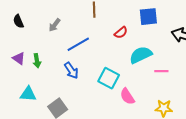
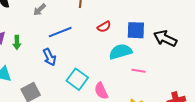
blue square: (148, 17) -> (136, 30), moved
cyan square: (109, 78) -> (77, 79), moved

